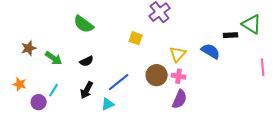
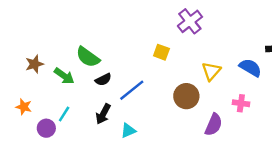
green semicircle: (84, 24) -> (88, 57), moved
pink cross: (179, 76) -> (241, 103), moved
blue line: (119, 82) -> (132, 90), moved

